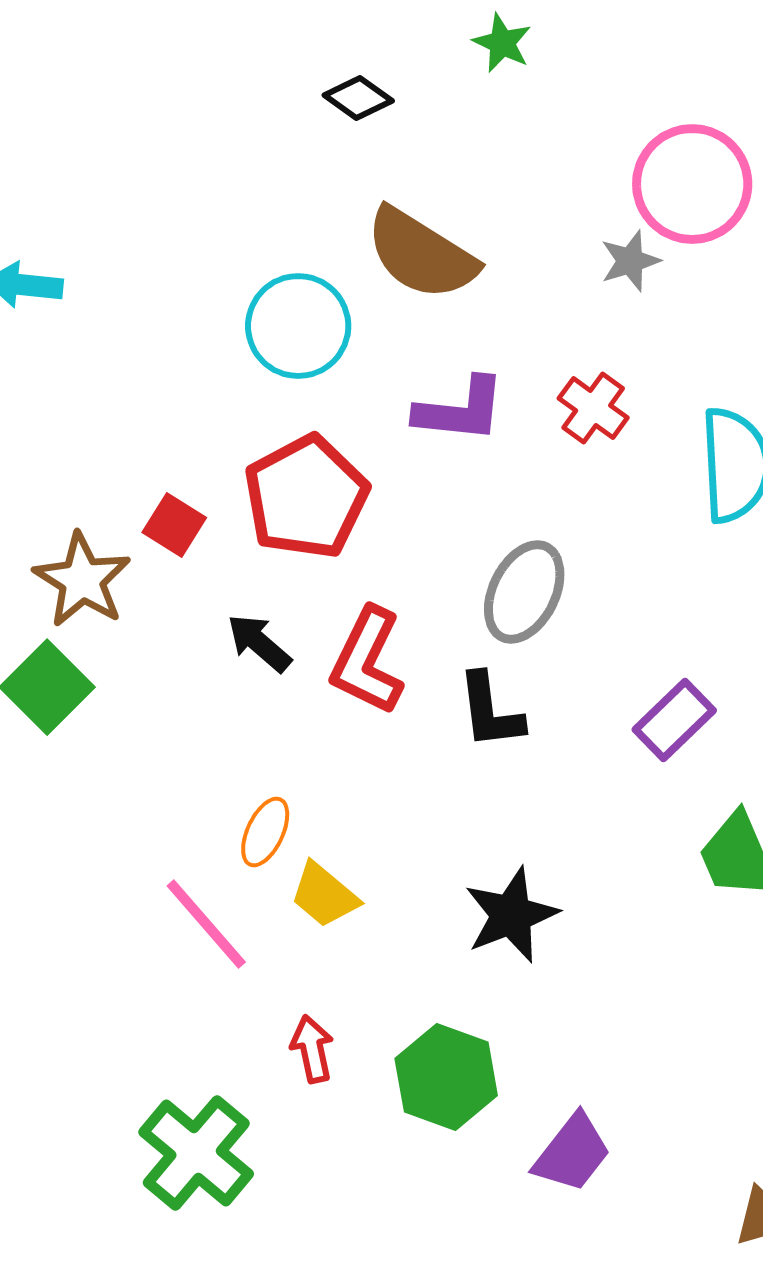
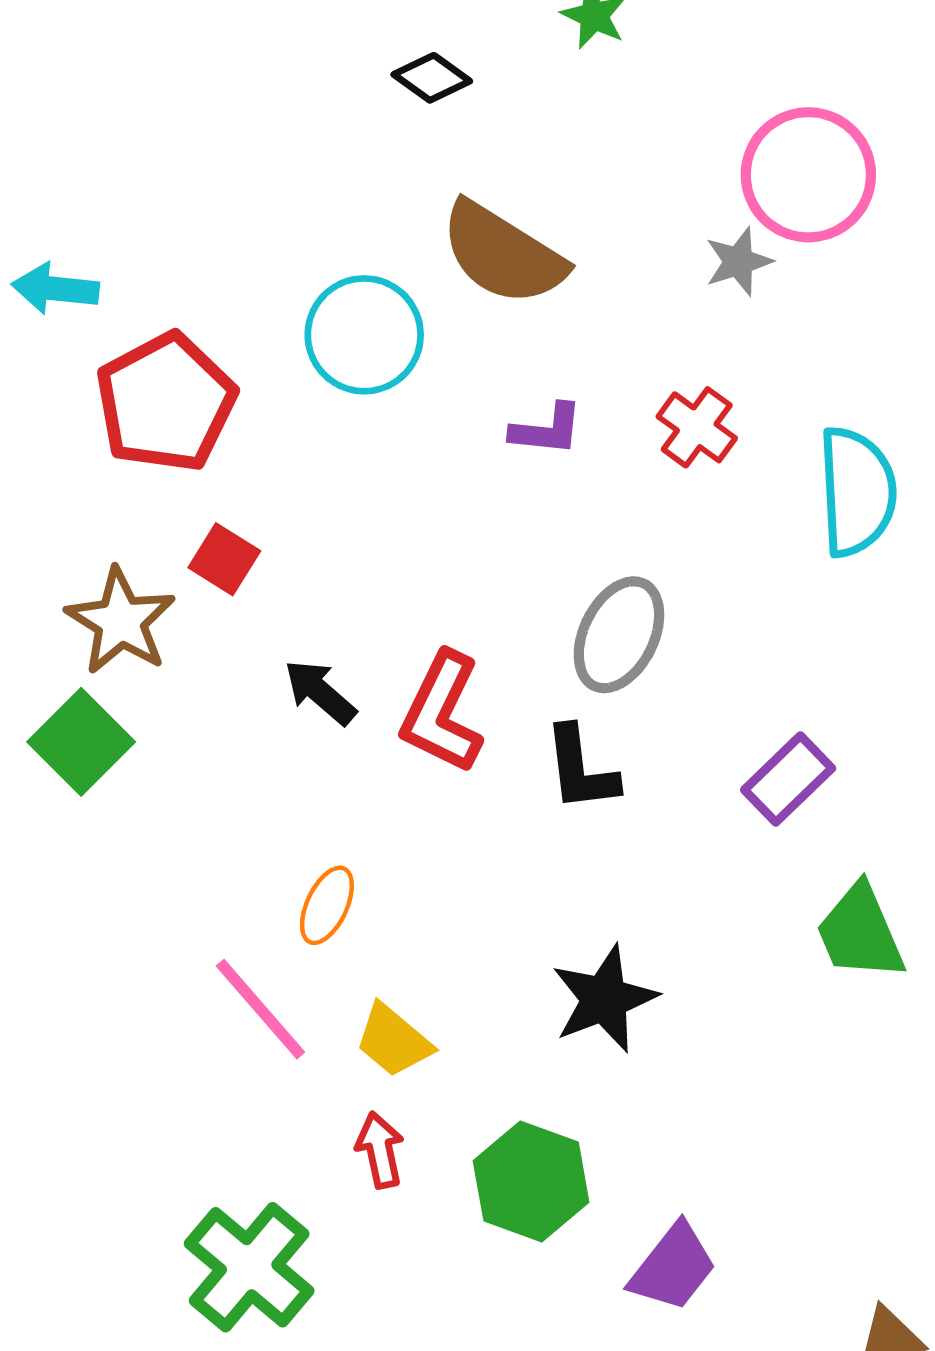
purple L-shape: (460, 410) -> (547, 430), size x0.7
red pentagon: (306, 497) -> (166, 403), moved
yellow trapezoid: (324, 895) -> (393, 1041), moved

